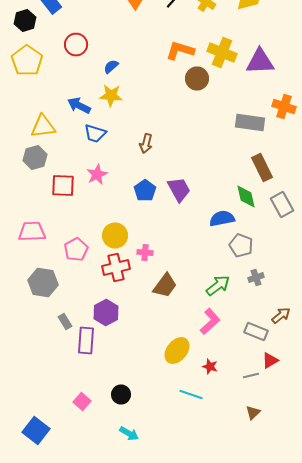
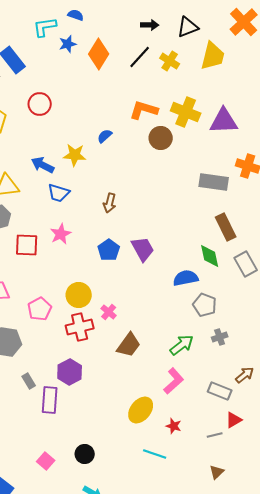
blue semicircle: (111, 66) -> (105, 136), moved
pink cross: (145, 252) -> (109, 312), turned 35

